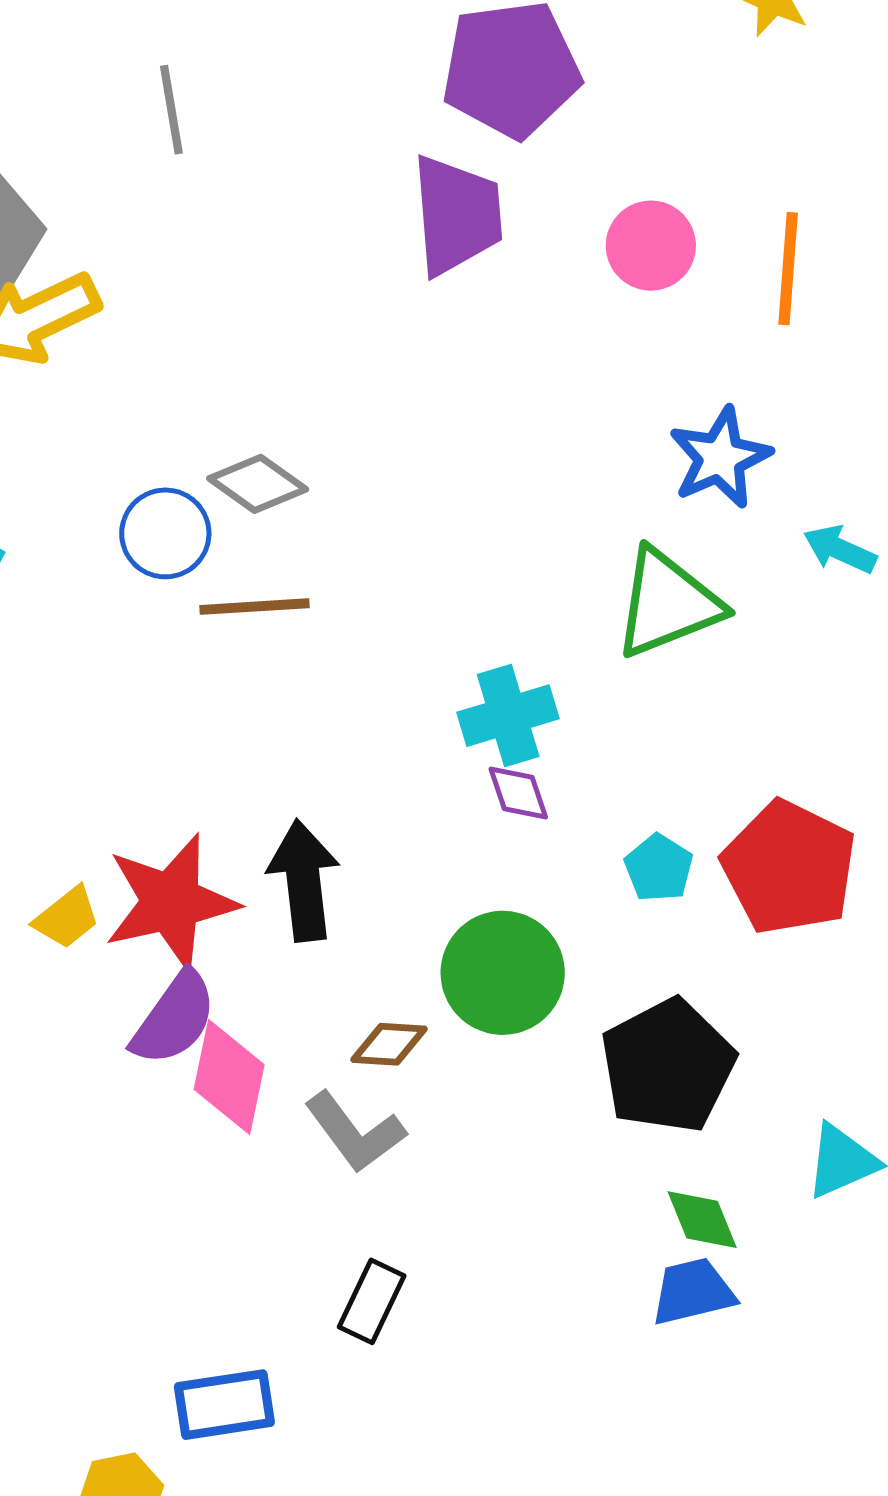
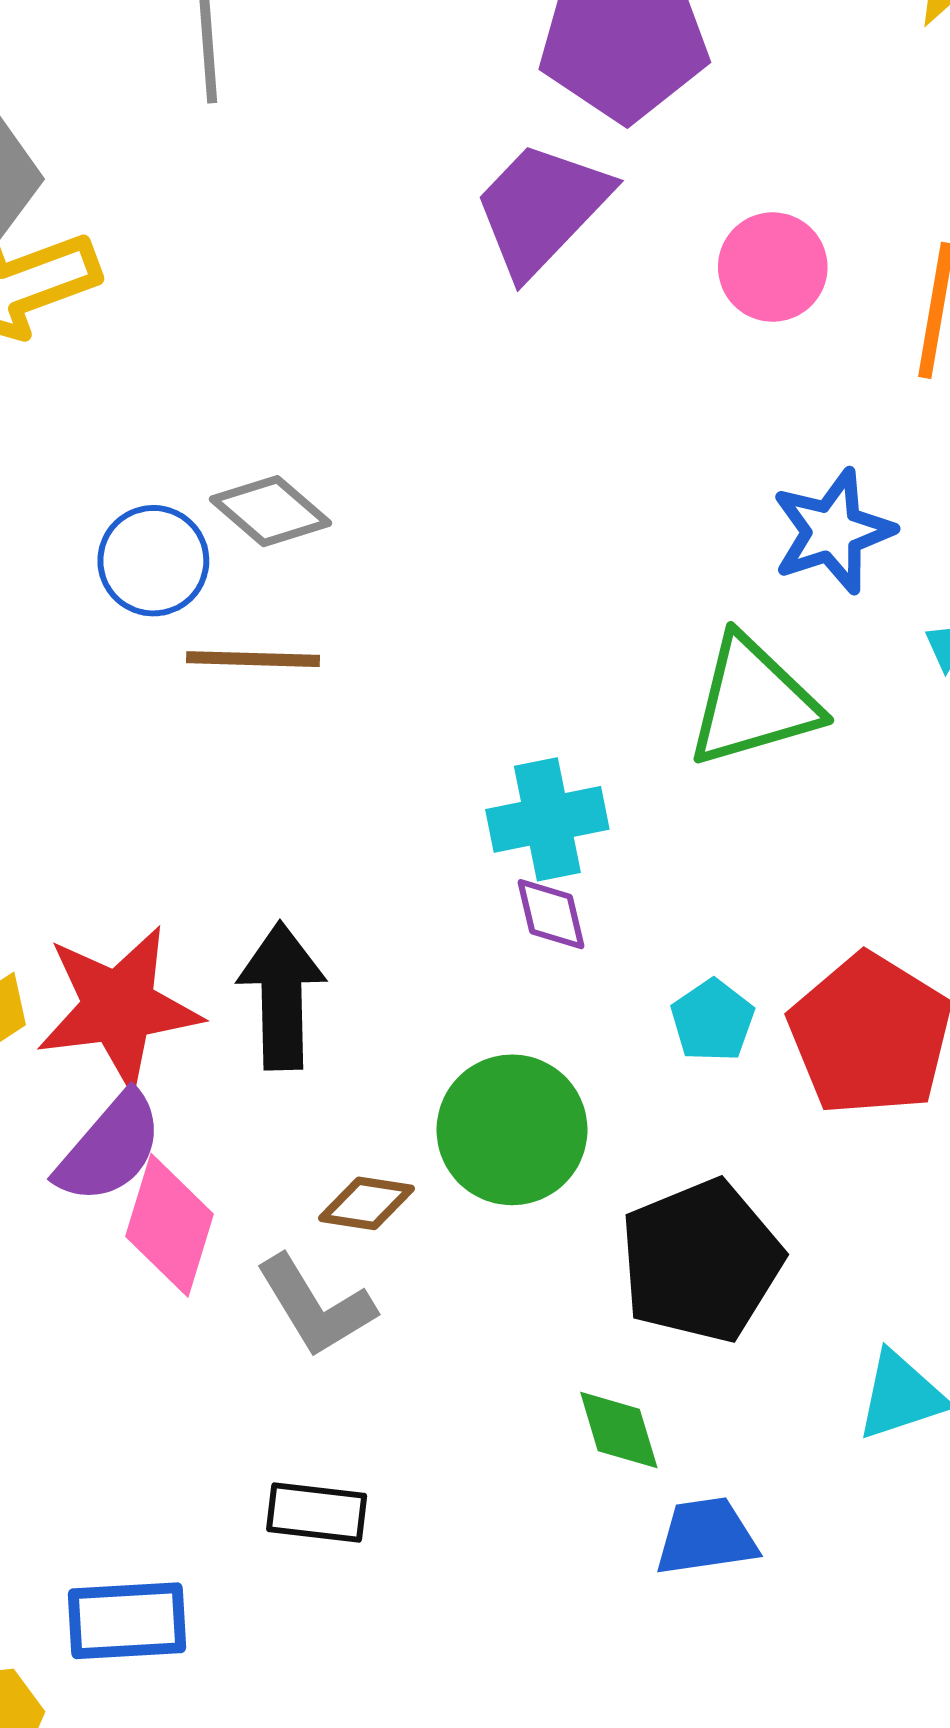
purple trapezoid: (457, 215) -> (541, 208), turned -137
green diamond: (702, 1220) -> (619, 1430), moved
black rectangle: (372, 1301) -> (317, 1513), turned 66

